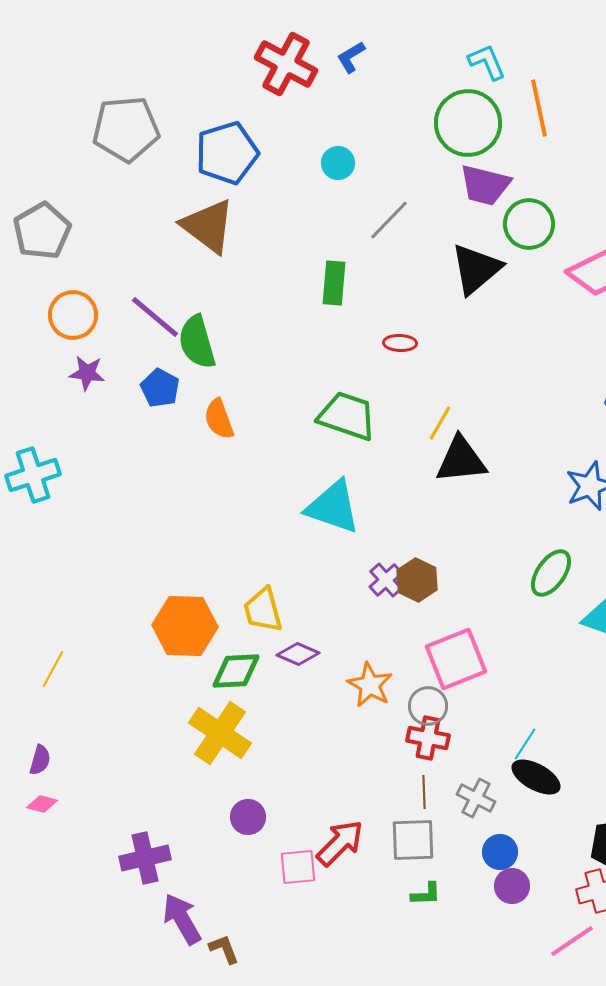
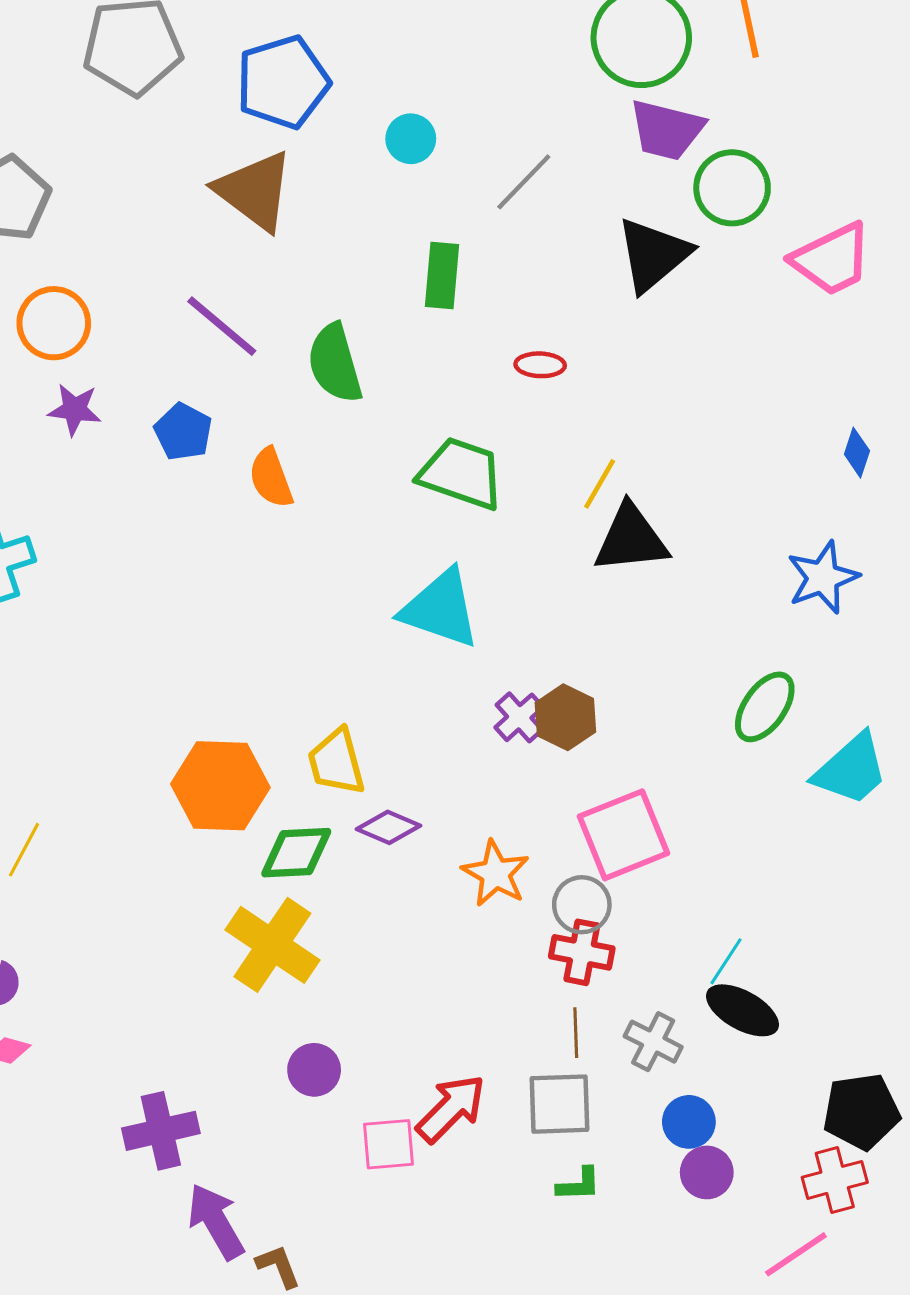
cyan circle: (338, 163) -> (411, 139), moved
purple line: (155, 317) -> (222, 326), moved
green semicircle: (197, 342) -> (335, 363), moved

